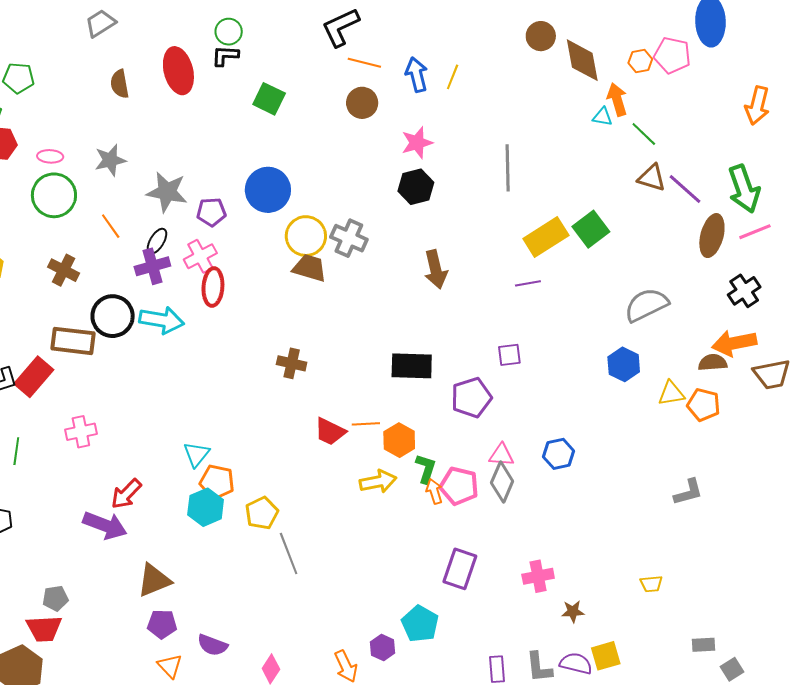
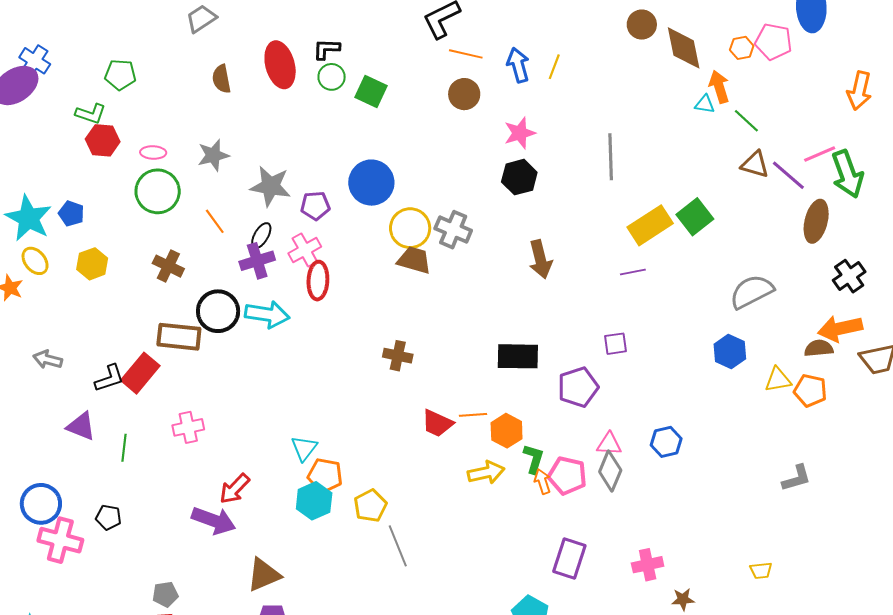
green circle: (229, 32) -> (332, 77), moved
pink line: (755, 232) -> (820, 154), moved

